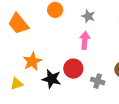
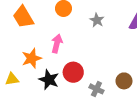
pink arrow: (85, 40) -> (57, 44), moved

